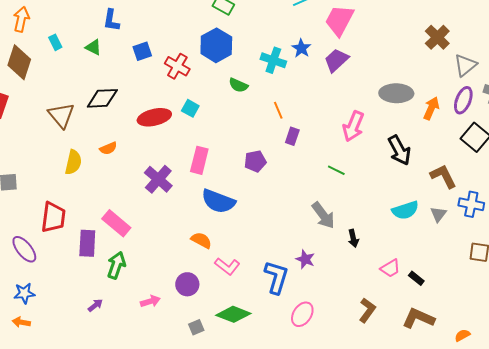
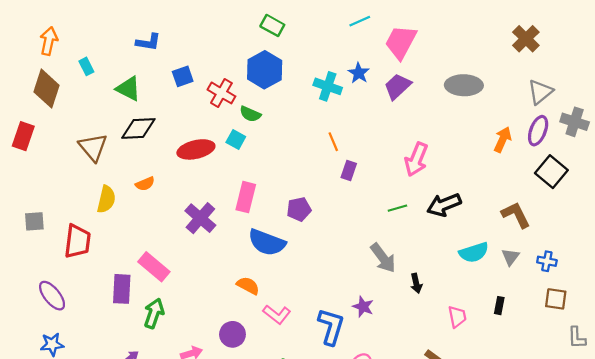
blue L-shape: (111, 20) -> (148, 42), turned -90
brown cross: (437, 37) -> (526, 39), moved
green triangle: (93, 47) -> (128, 89), moved, size x1.4
green semicircle: (238, 85) -> (250, 114), moved
gray ellipse: (396, 93) -> (464, 85), moved
black arrow: (399, 150) -> (444, 205), moved, turned 96
purple pentagon: (255, 161) -> (299, 209), moved
green line: (336, 170) -> (397, 208), turned -42
blue cross: (471, 204) -> (547, 261), moved, size x0.7
red trapezoid: (53, 217) -> (77, 241), moved
pink trapezoid: (390, 268) -> (457, 317), turned -70
black rectangle: (416, 278) -> (499, 306), moved, turned 63

